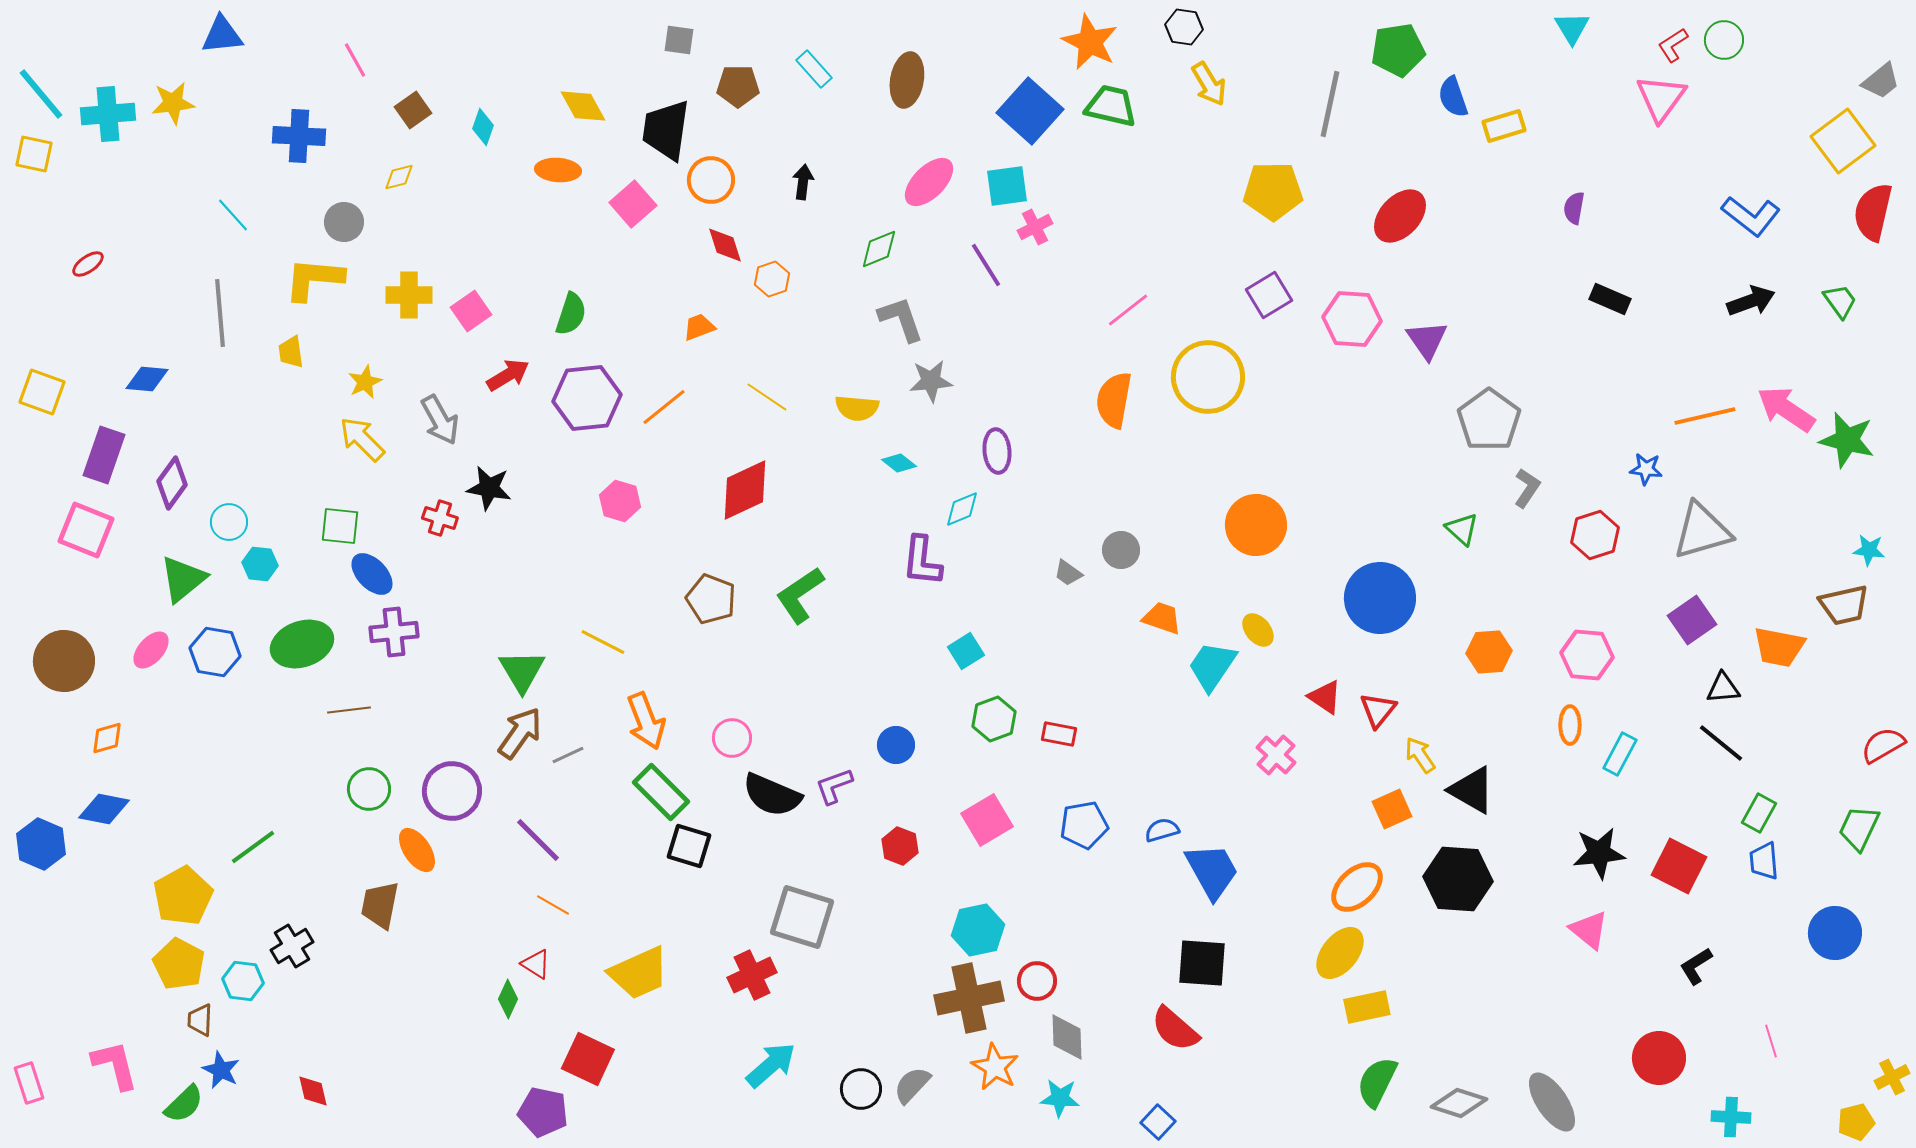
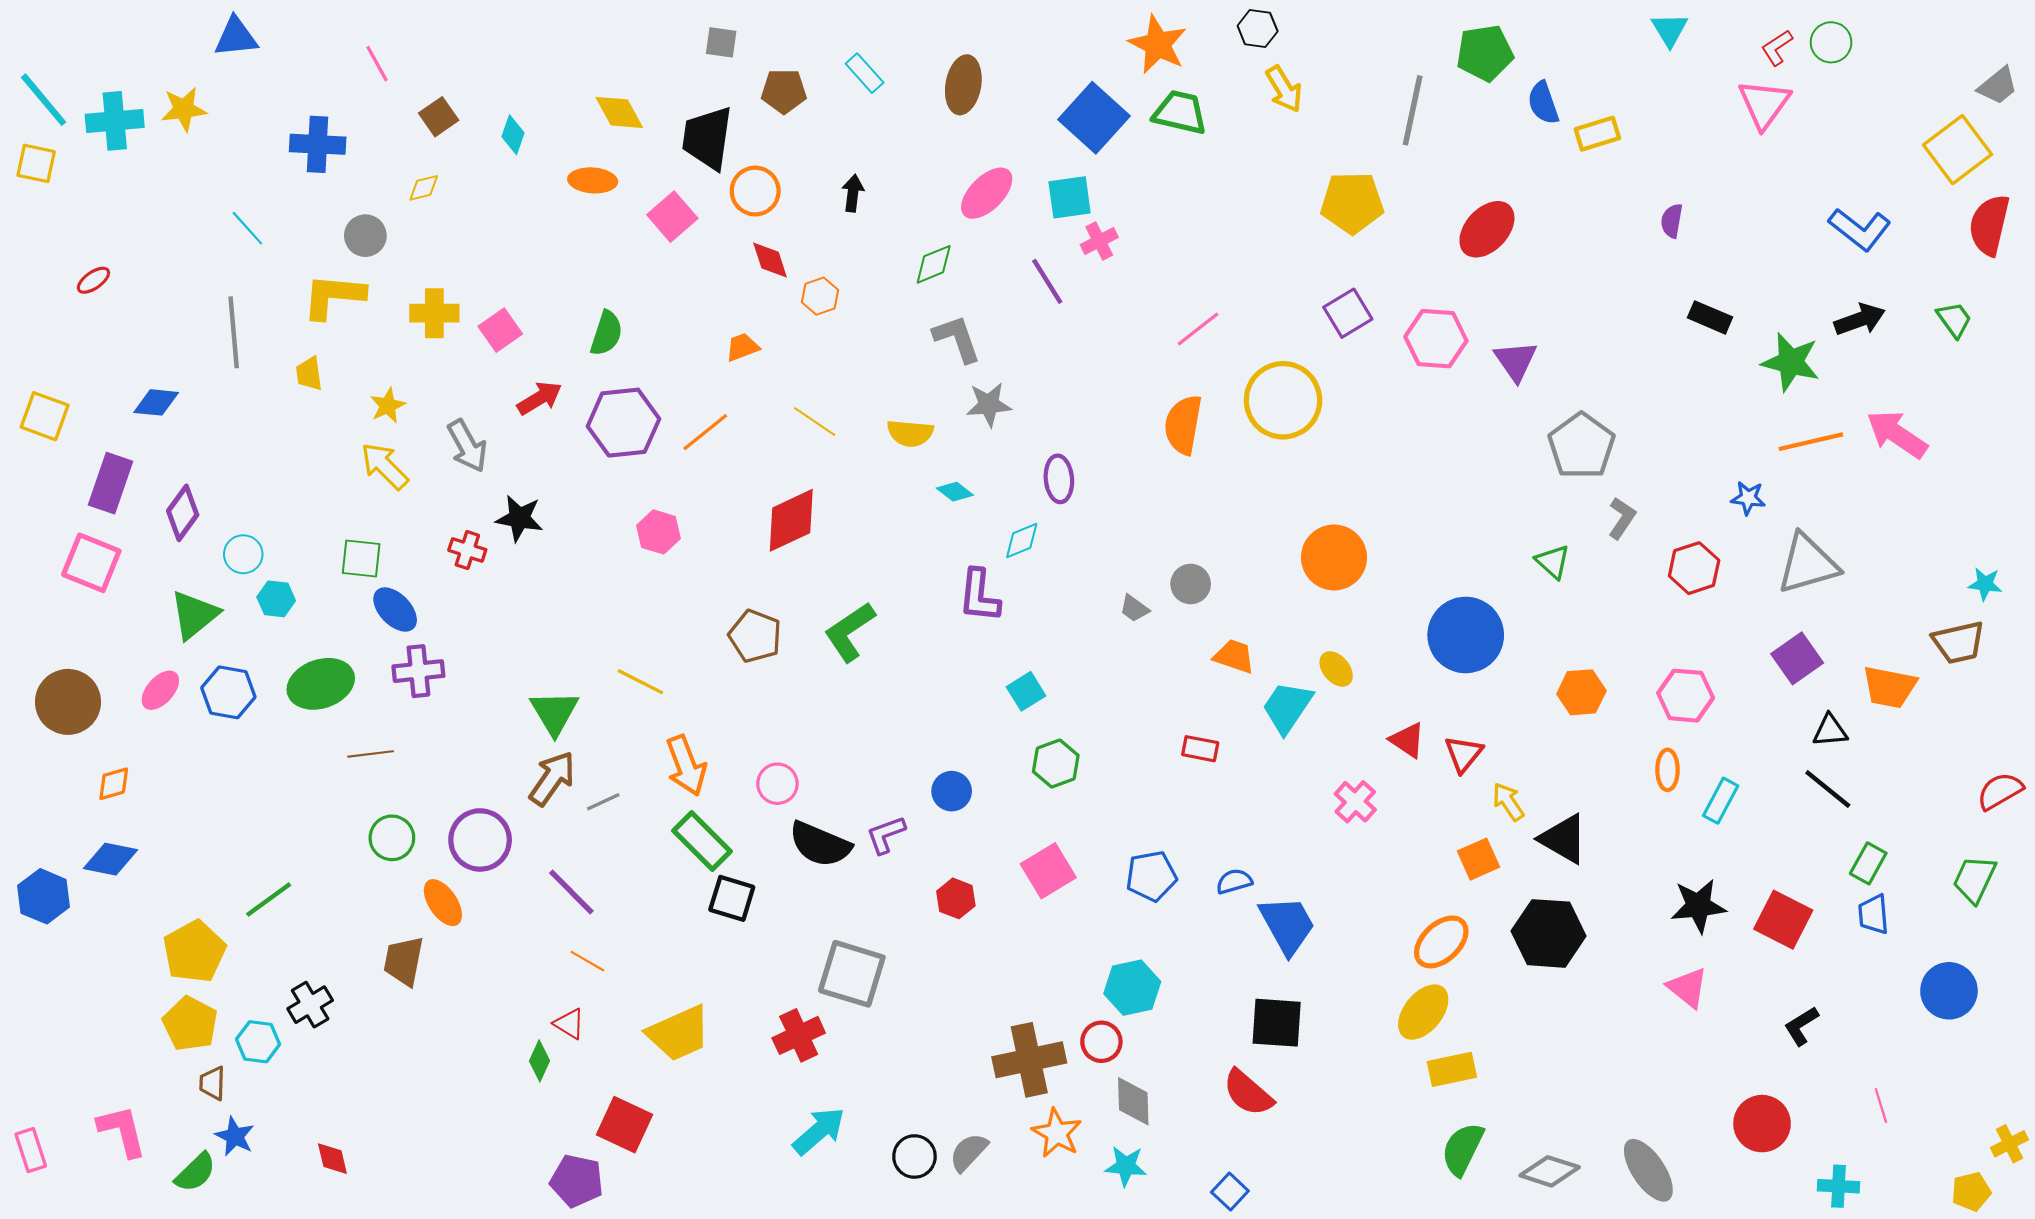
green star: (1847, 440) -> (1791, 362), moved
red rectangle: (1059, 734) -> (1200, 749), moved
cyan hexagon: (978, 930) -> (1132, 988), moved

